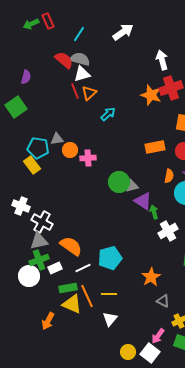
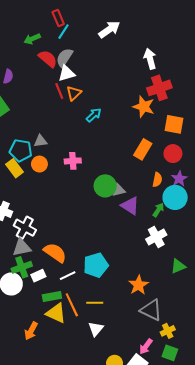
red rectangle: (48, 21) -> (58, 18), moved
green arrow: (31, 24) -> (32, 39), moved
gray semicircle: (80, 59) -> (64, 58), turned -72
orange star: (151, 95) -> (144, 107), moved
orange rectangle: (155, 147) -> (143, 149), turned -48
orange circle: (70, 150) -> (39, 164), moved
green arrow: (154, 212) -> (158, 210), moved, turned 48
gray triangle: (163, 301) -> (151, 310), size x1.6

